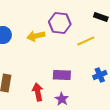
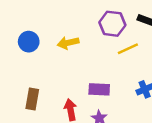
purple hexagon: (60, 23) -> (112, 24), moved

